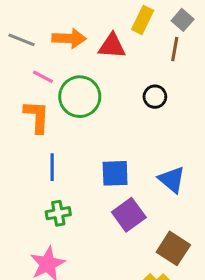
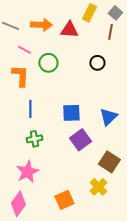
green circle: (80, 97) -> (48, 63), size x0.7
blue triangle: (172, 179) -> (108, 117), turned 36

